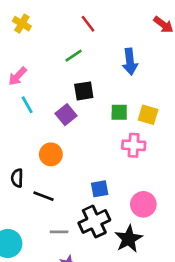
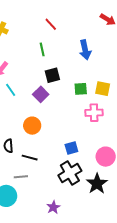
green line: (74, 56) -> (42, 49), turned -64
gray line: (59, 232) -> (21, 177), moved

